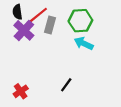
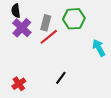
red line: (38, 15) -> (49, 37), moved
cyan arrow: (84, 43) -> (99, 48), moved, turned 36

